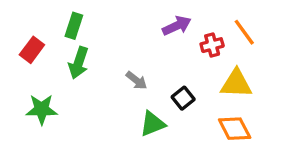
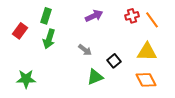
purple arrow: (177, 26) -> (94, 16), moved
red cross: (212, 45) -> (132, 16), moved
green star: (42, 109) -> (26, 79), moved

